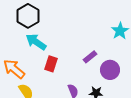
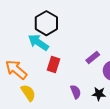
black hexagon: (28, 16) -> (46, 23), moved

